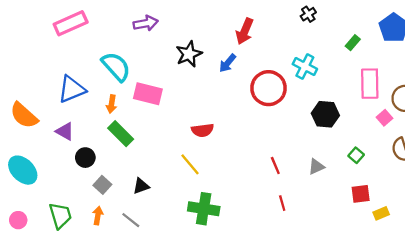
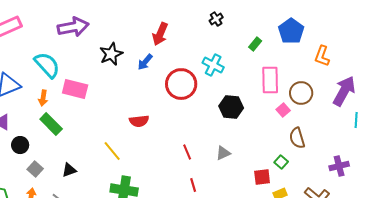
purple arrow: (146, 23) -> (73, 27), size x1.4
red semicircle: (203, 130) -> (139, 121), moved
green square: (356, 155) -> (281, 162), moved

